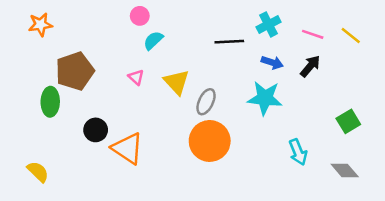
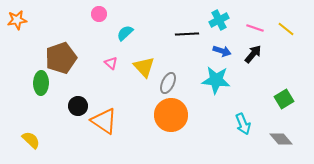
pink circle: (140, 16) -> (99, 14), moved
orange star: (40, 24) -> (17, 20), moved

